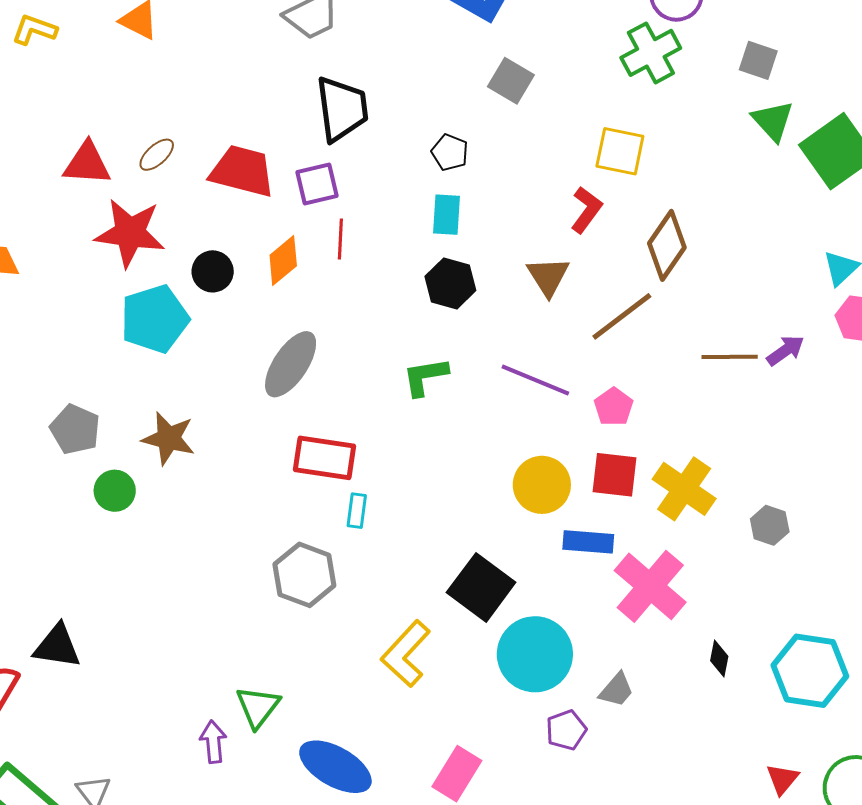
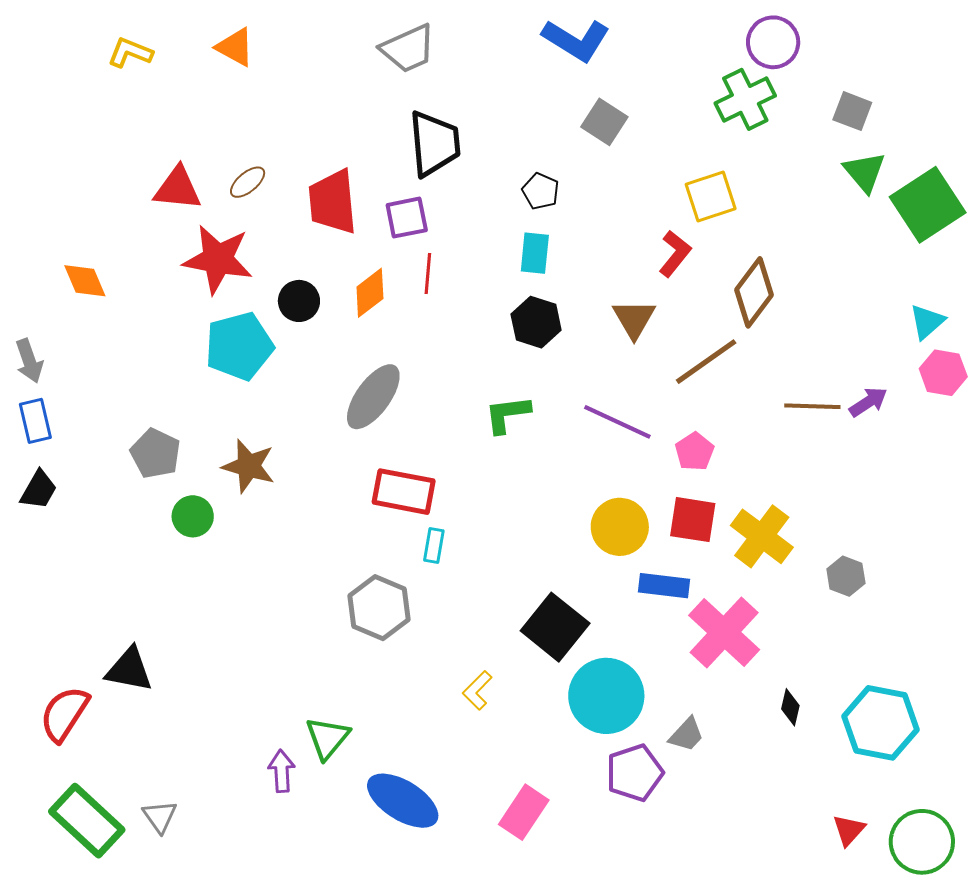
yellow square: (620, 151) -> (711, 197), turned -32
red trapezoid: (242, 171) -> (333, 202), turned -112
yellow L-shape: (406, 654) -> (477, 690), size x0.6
purple pentagon: (566, 730) -> (635, 773), size x1.4

